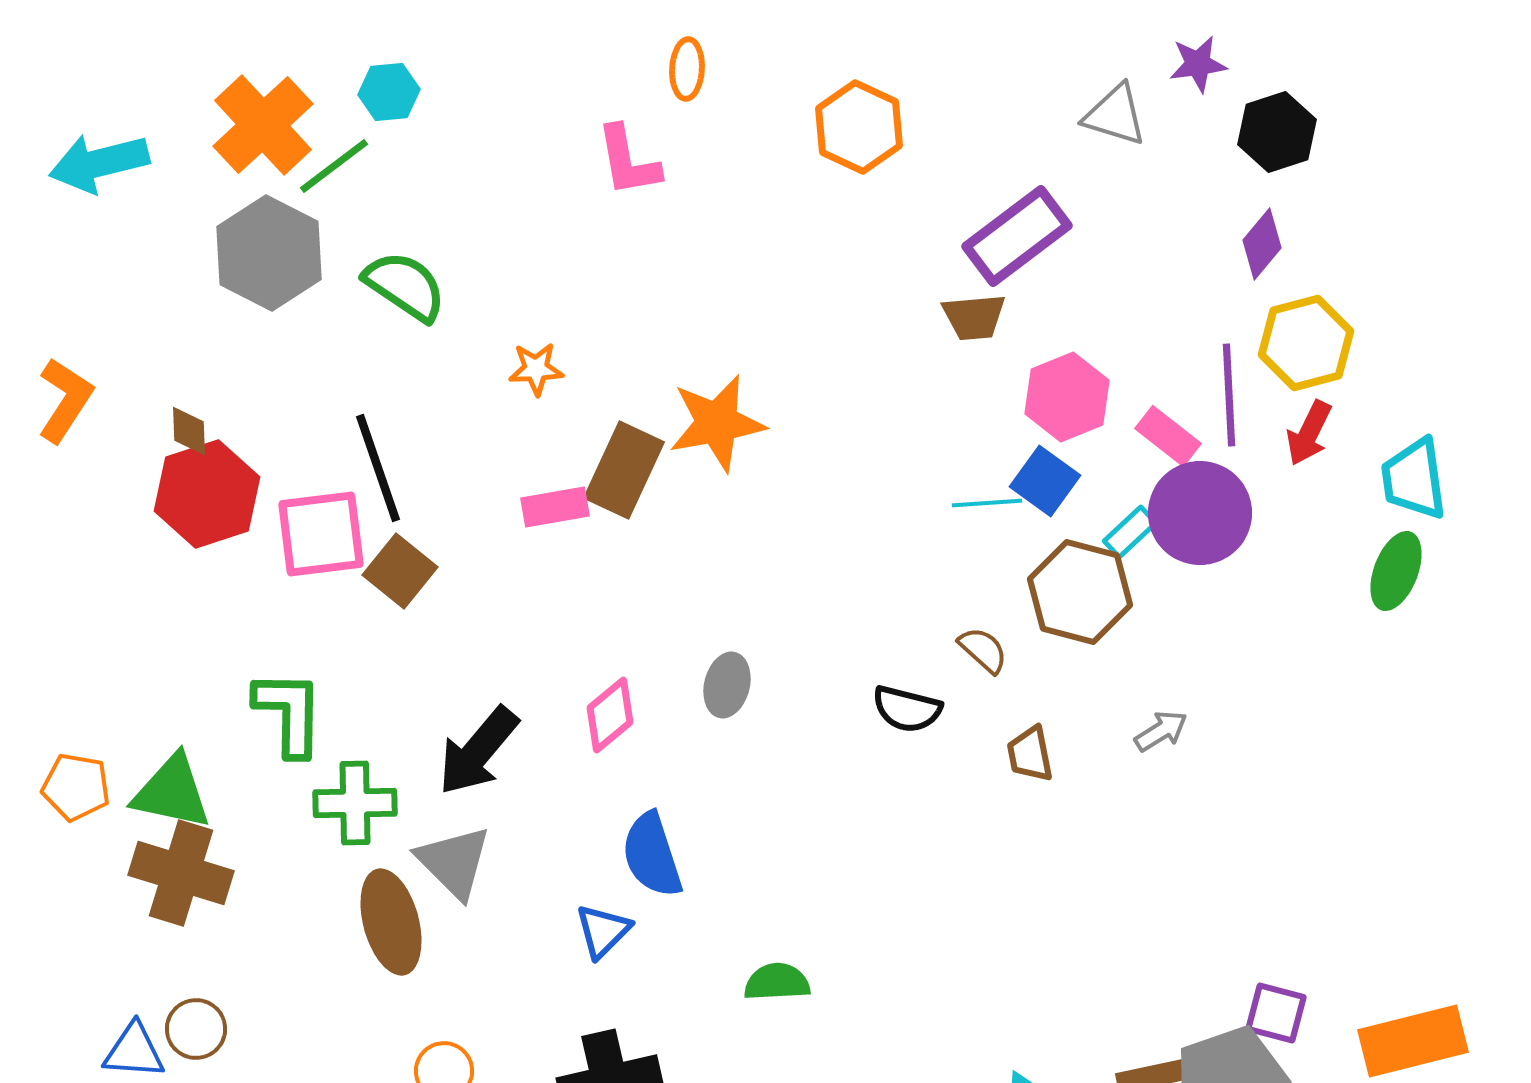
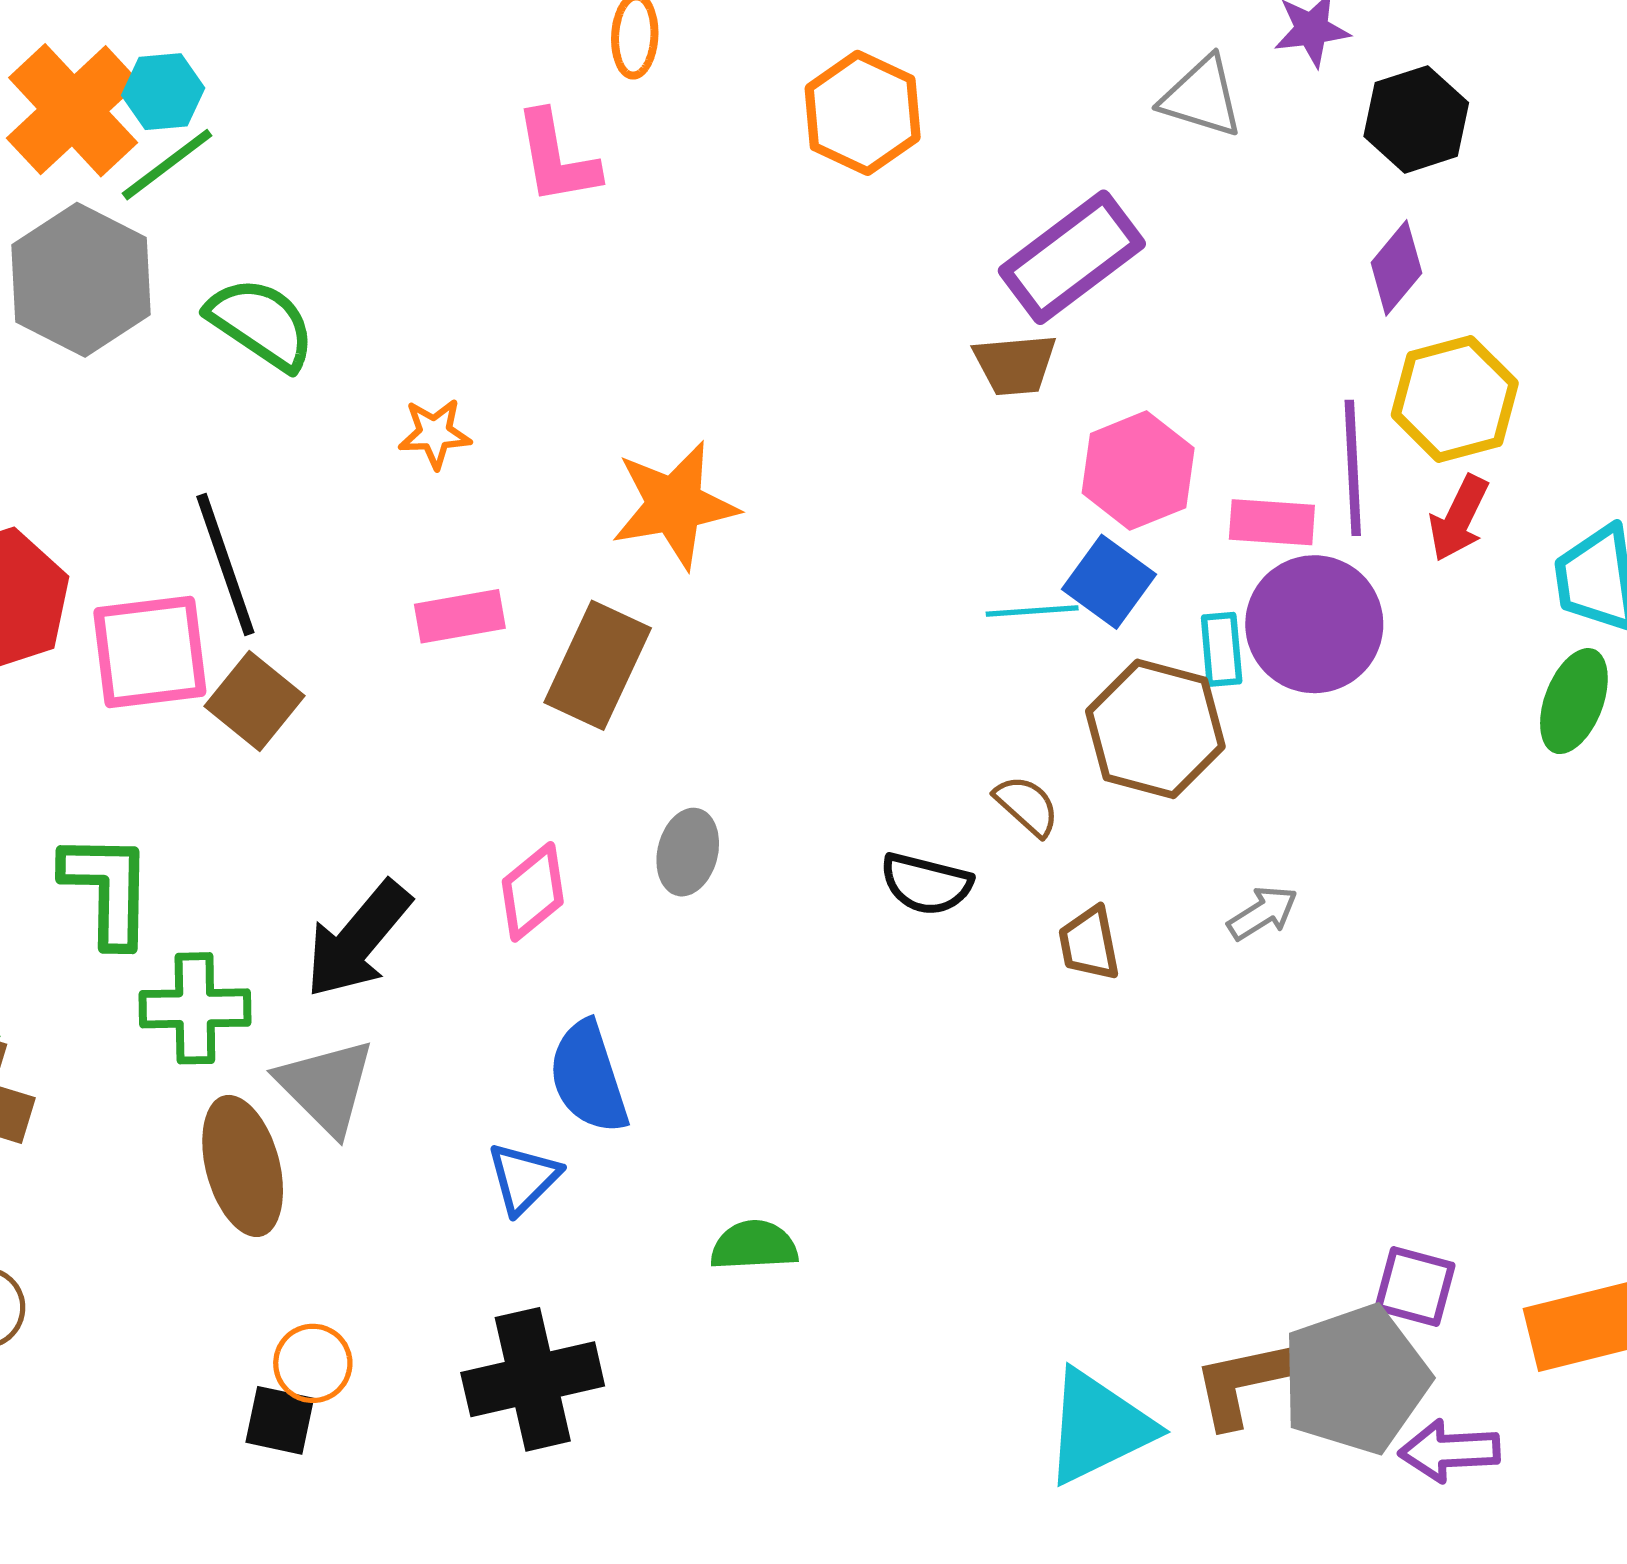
cyan hexagon: (389, 92) -> (163, 92), moved
pink rectangle: (1168, 436) -> (1272, 522), turned -34
brown rectangle: (624, 470) -> (598, 665), moved
cyan rectangle: (1130, 532) -> (1222, 649), turned -52

